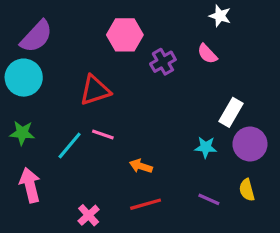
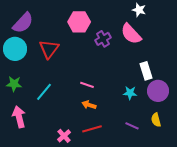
pink semicircle: (207, 54) -> (131, 34), size x1.6
red triangle: (95, 90) -> (49, 49), moved, turned -35
white rectangle: (231, 112) -> (146, 71), turned -48
pink line: (103, 135) -> (87, 85), moved
pink cross: (89, 215) -> (64, 136), moved

